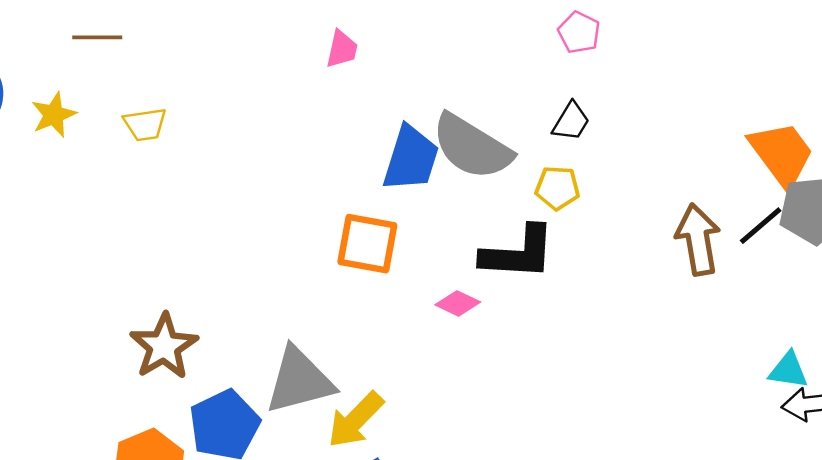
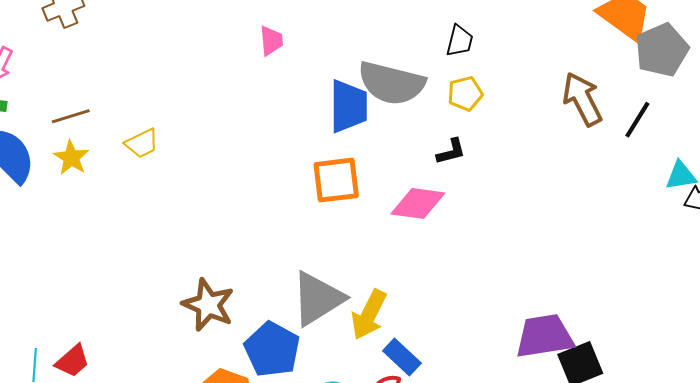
brown line: (97, 37) -> (71, 116), moved
black line: (761, 226) -> (637, 120), moved
black L-shape: (518, 253) -> (451, 152), size x0.5
pink diamond: (458, 303) -> (418, 203), size x1.6

